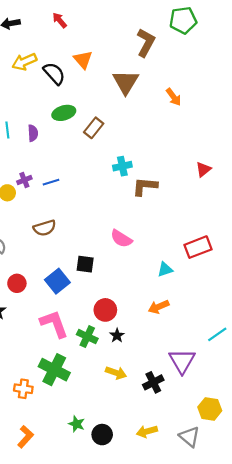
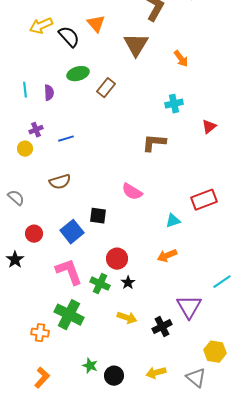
cyan cross: (122, 166) -> (174, 104), moved
purple cross: (24, 180) -> (36, 130), moved

